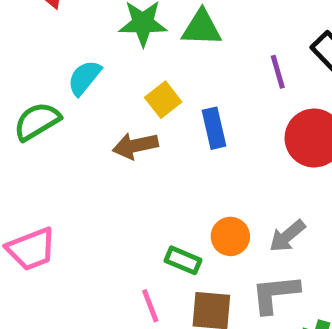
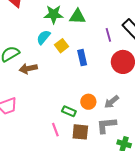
cyan semicircle: (84, 78) -> (43, 37), moved
brown arrow: (135, 146) -> (28, 68), moved

